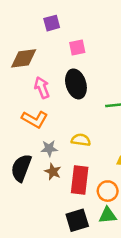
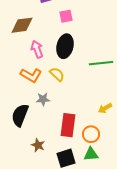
black ellipse: (76, 84) -> (65, 46), turned 30
yellow semicircle: (81, 140) -> (57, 74), moved, turned 35
brown star: (53, 172) -> (38, 145), moved

